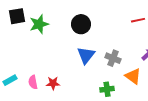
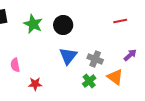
green star: (39, 24) -> (33, 24), moved, turned -30
pink semicircle: (33, 82) -> (15, 65), moved
green cross: (107, 89) -> (89, 81), moved, turned -32

